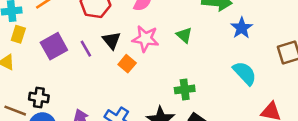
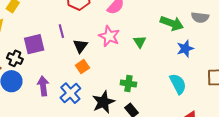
black triangle: (111, 40) -> (80, 46), moved
purple square: (54, 46) -> (34, 44), moved
orange square: (127, 64) -> (82, 67), moved

